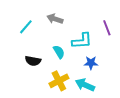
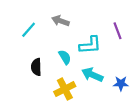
black semicircle: (33, 61) -> (36, 67), turned 77
blue star: (91, 63) -> (121, 84), moved
cyan arrow: (85, 85) -> (92, 75), moved

